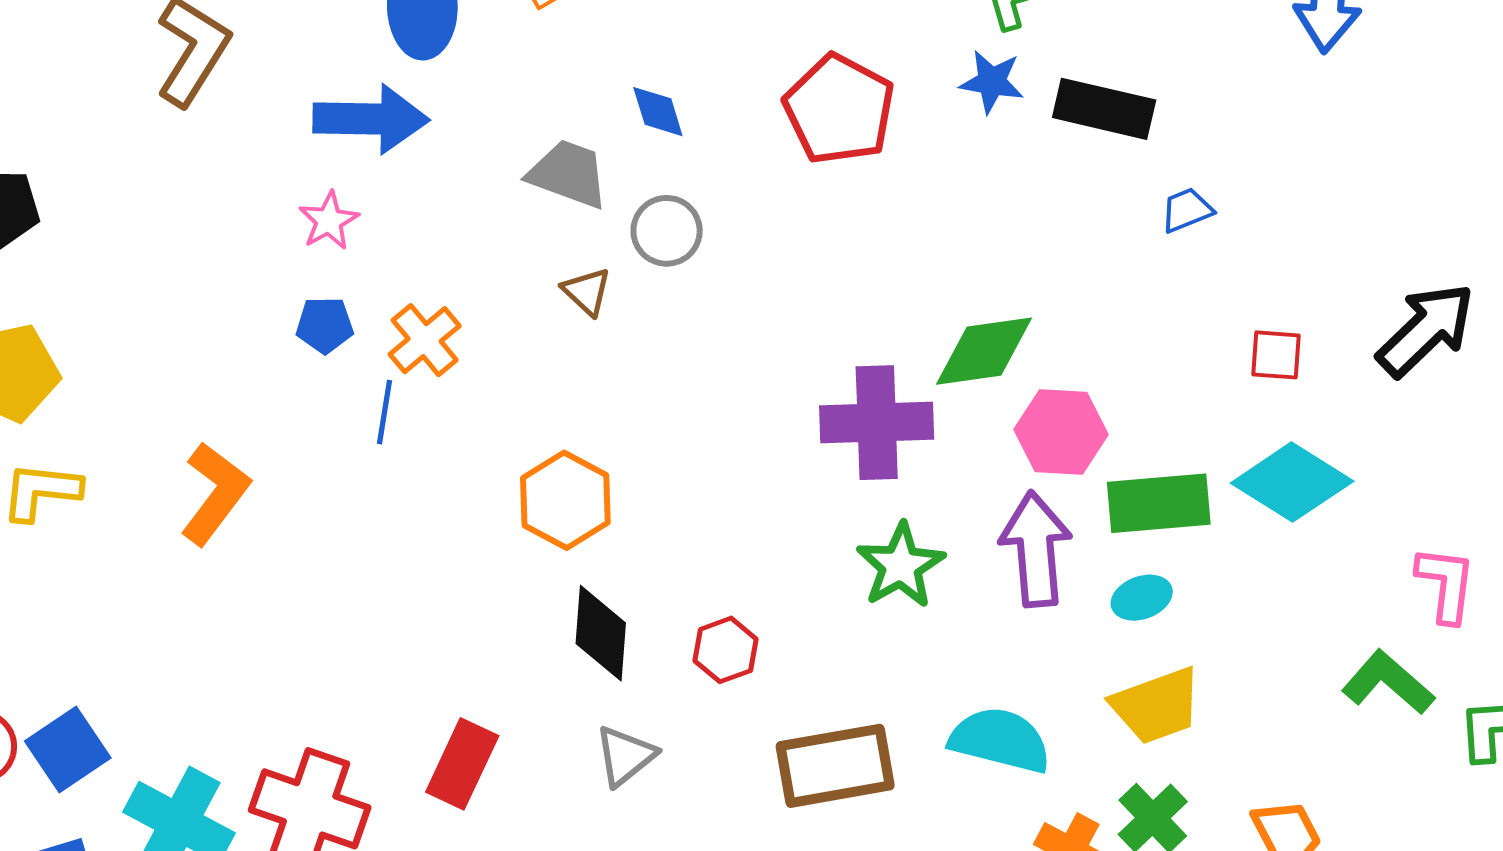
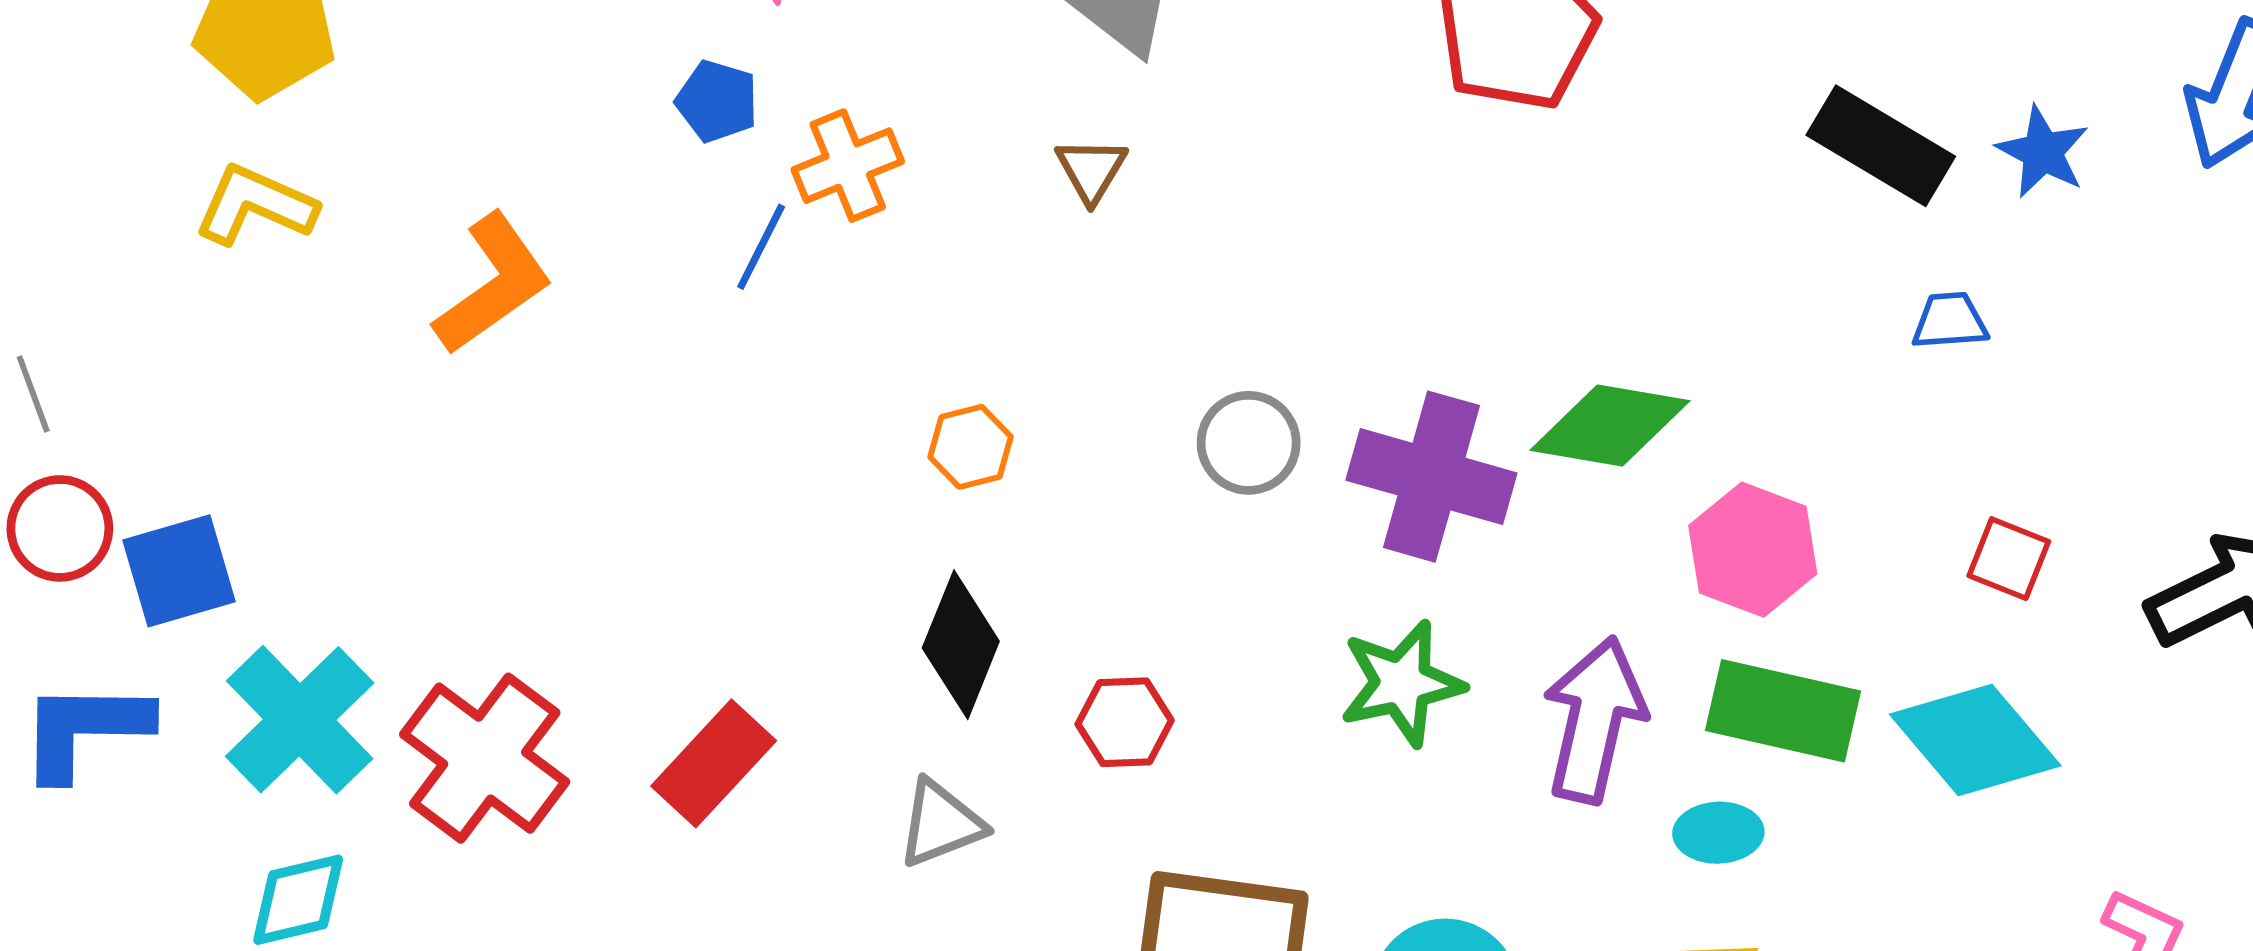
blue star: (992, 82) -> (2043, 152), moved
gray circle: (667, 231) -> (1249, 443), moved
pink hexagon: (1061, 432) -> (1753, 550), moved
orange hexagon: (565, 500) -> (971, 447), size x0.6

